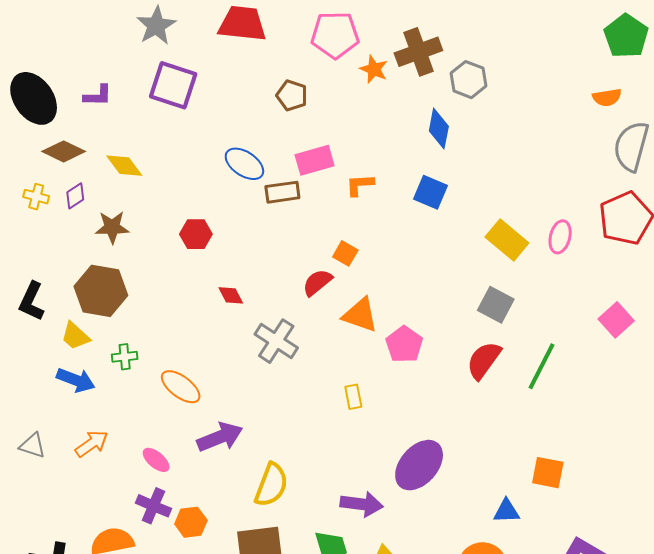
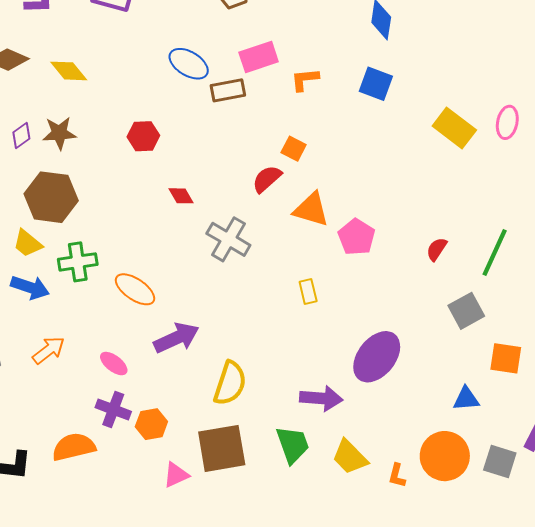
purple diamond: (75, 196) -> (21, 135), moved
gray square: (496, 305) -> (466, 311), moved, turned 36
green cross: (125, 357) -> (78, 262), size x1.5
red semicircle: (484, 360) -> (437, 249), size x0.6

